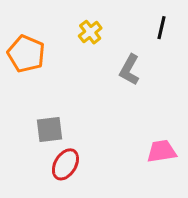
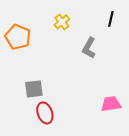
red ellipse: (65, 164) -> (45, 113), turned -50

